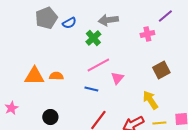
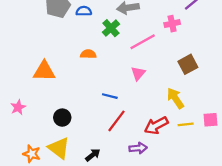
blue semicircle: (69, 23) -> (84, 11), turned -152
pink line: (98, 65) -> (143, 42), moved
orange semicircle: (56, 76) -> (88, 54), moved
blue line: (91, 89) -> (110, 96), moved

